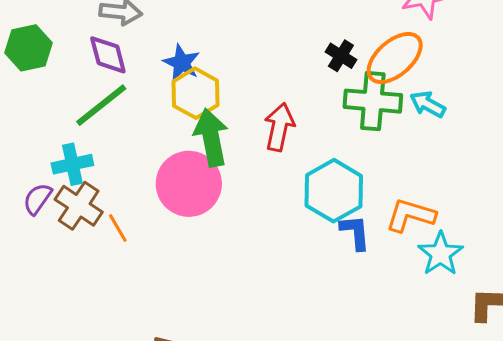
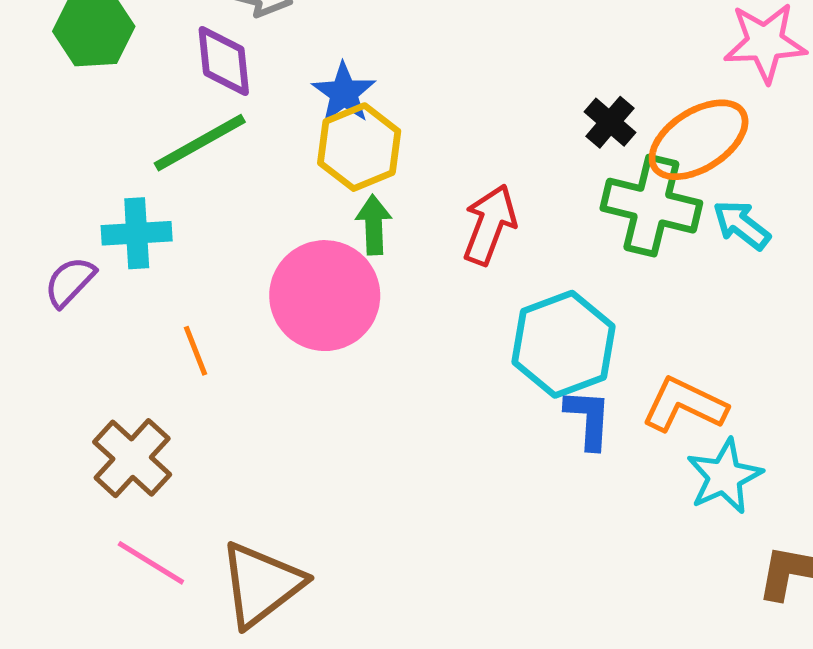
green arrow: (211, 138) -> (374, 225), size x0.6
brown cross: (79, 206) -> (132, 458), moved

